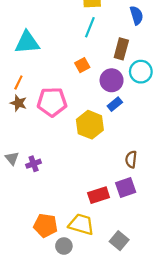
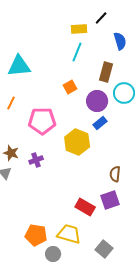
brown star: (18, 103) -> (11, 153), moved
purple cross: (34, 164) -> (36, 160), moved
red rectangle: (99, 195) -> (85, 207), turned 48

